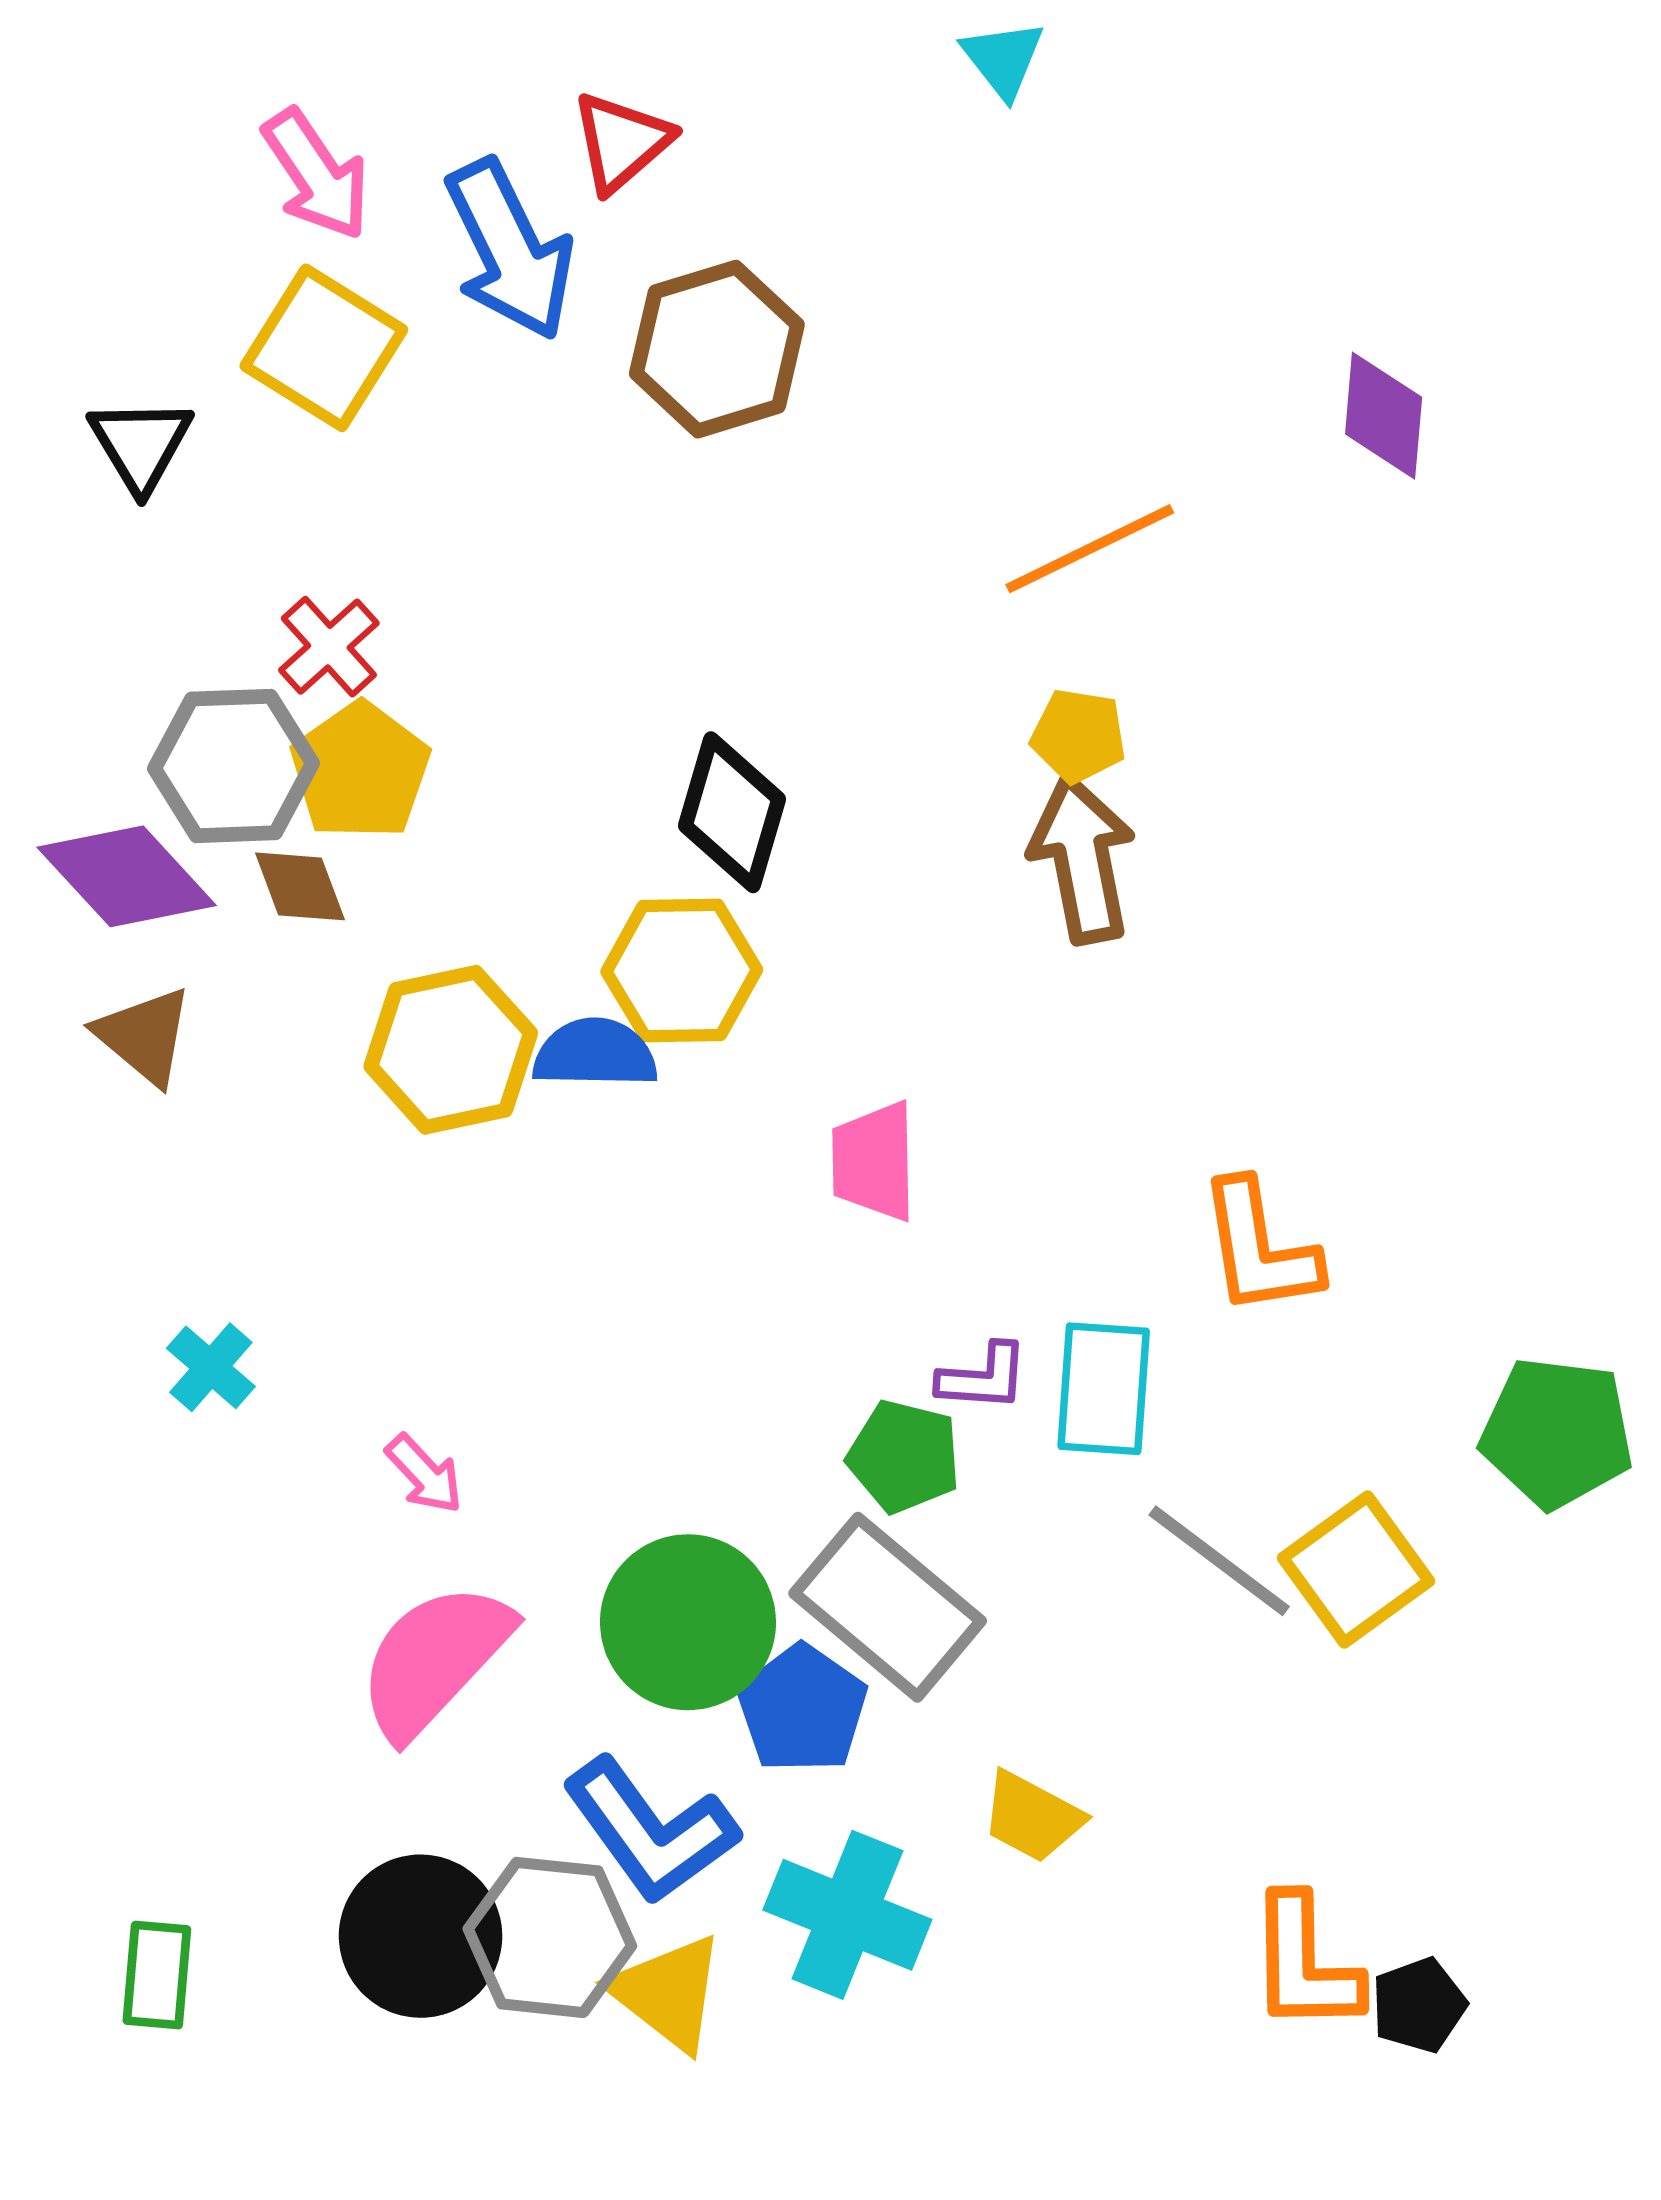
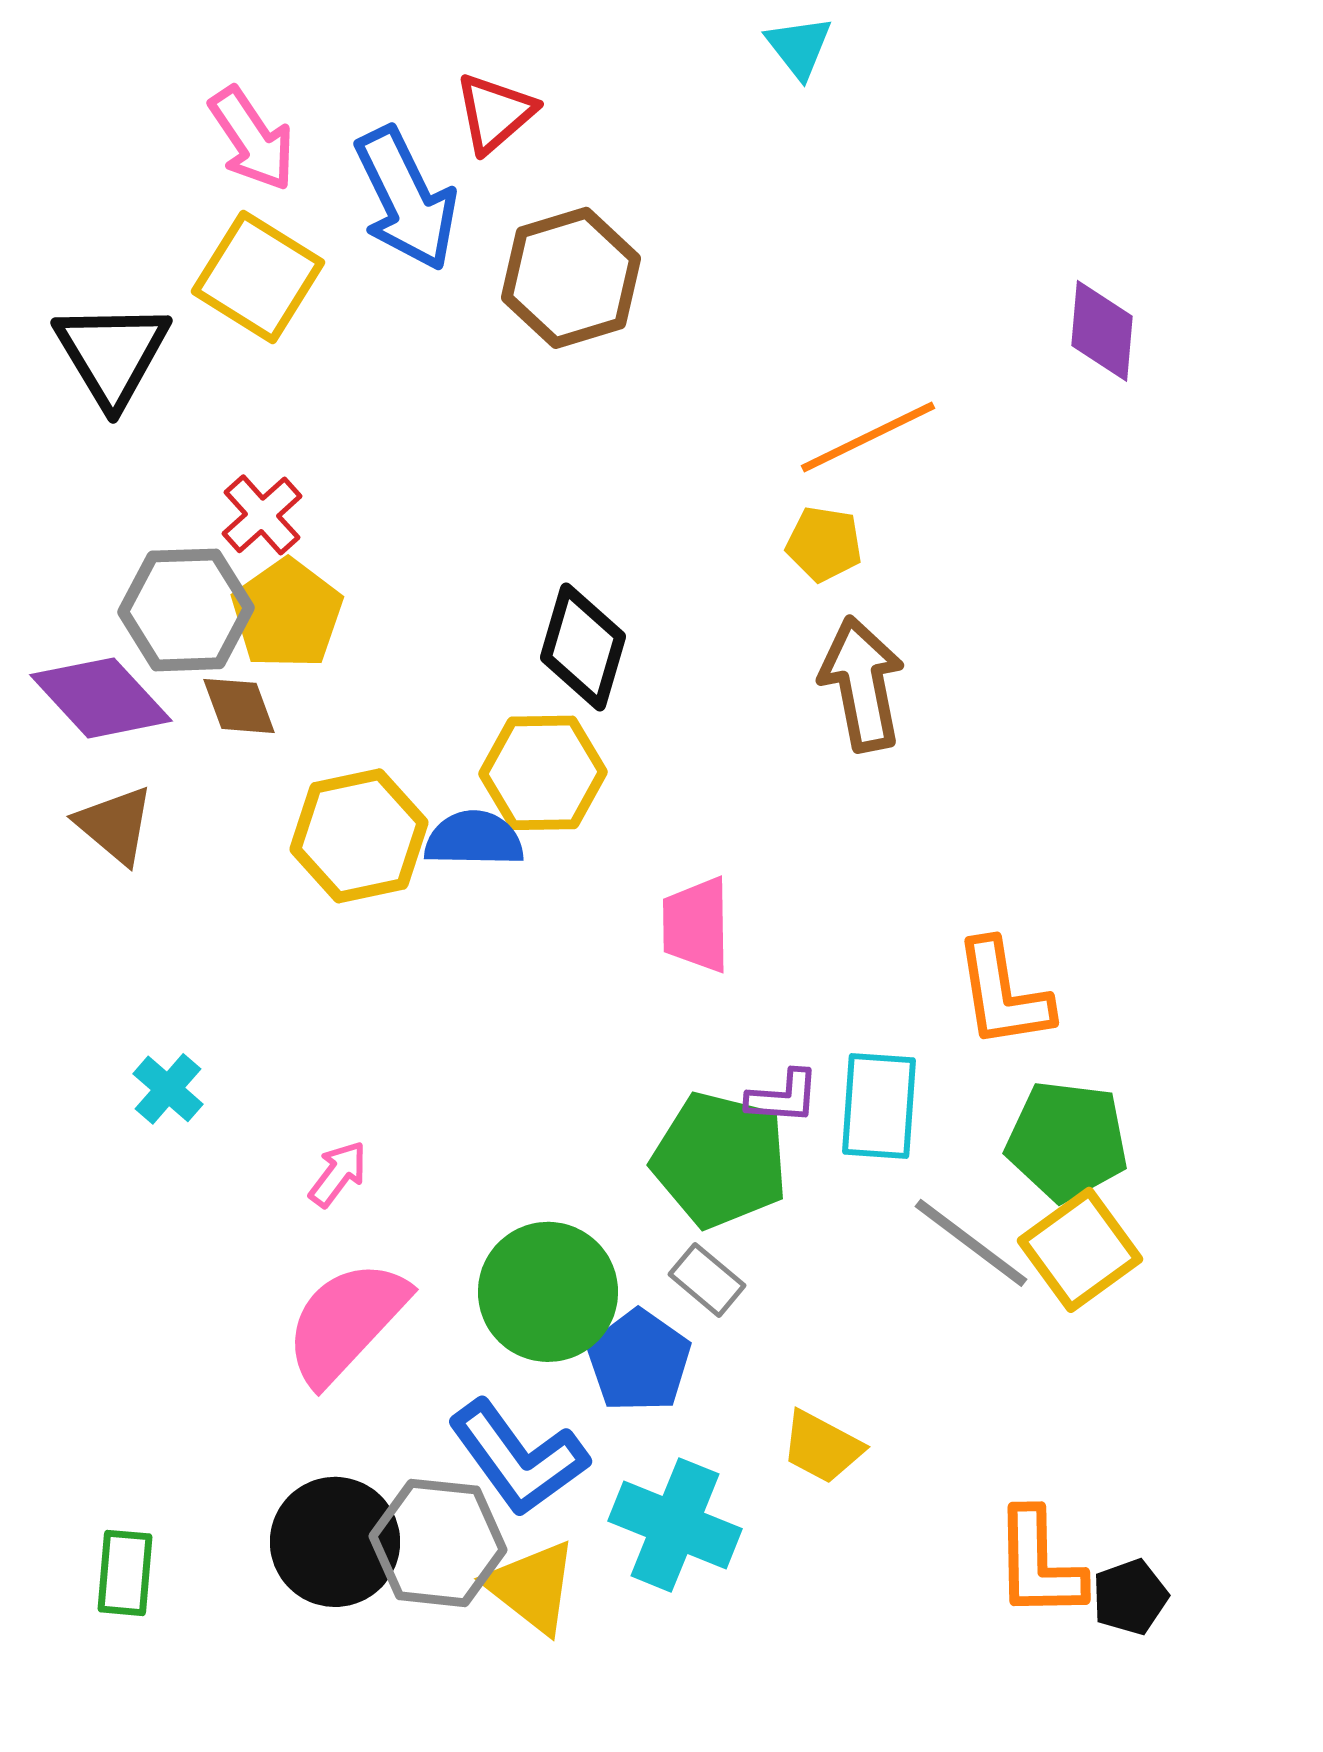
black triangle: (141, 444) -> (112, 354), size x1.4
yellow pentagon: (1078, 736) -> (824, 544), moved
green pentagon: (1557, 1433) -> (1067, 1141), moved
green pentagon: (904, 1456) -> (720, 1160), size x1.5
pink arrow: (424, 1474) -> (338, 1174), turned -100
gray rectangle: (888, 1607) -> (707, 1280), size x0.5

